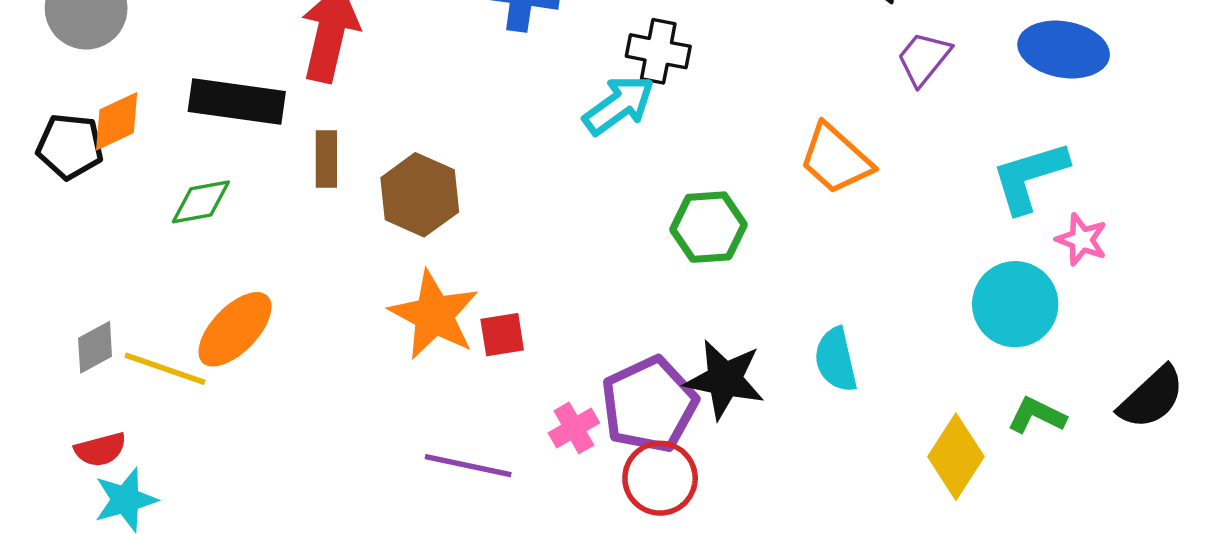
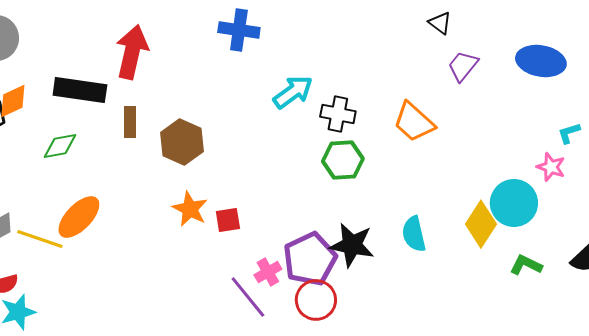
black cross: (658, 51) -> (338, 114), moved
cyan L-shape: (1030, 177) -> (569, 133), moved, size x0.5
orange star: (434, 315) -> (190, 209), size x0.7
yellow diamond: (956, 457) -> (481, 224), moved
purple line: (468, 466) -> (248, 297), moved, turned 39

